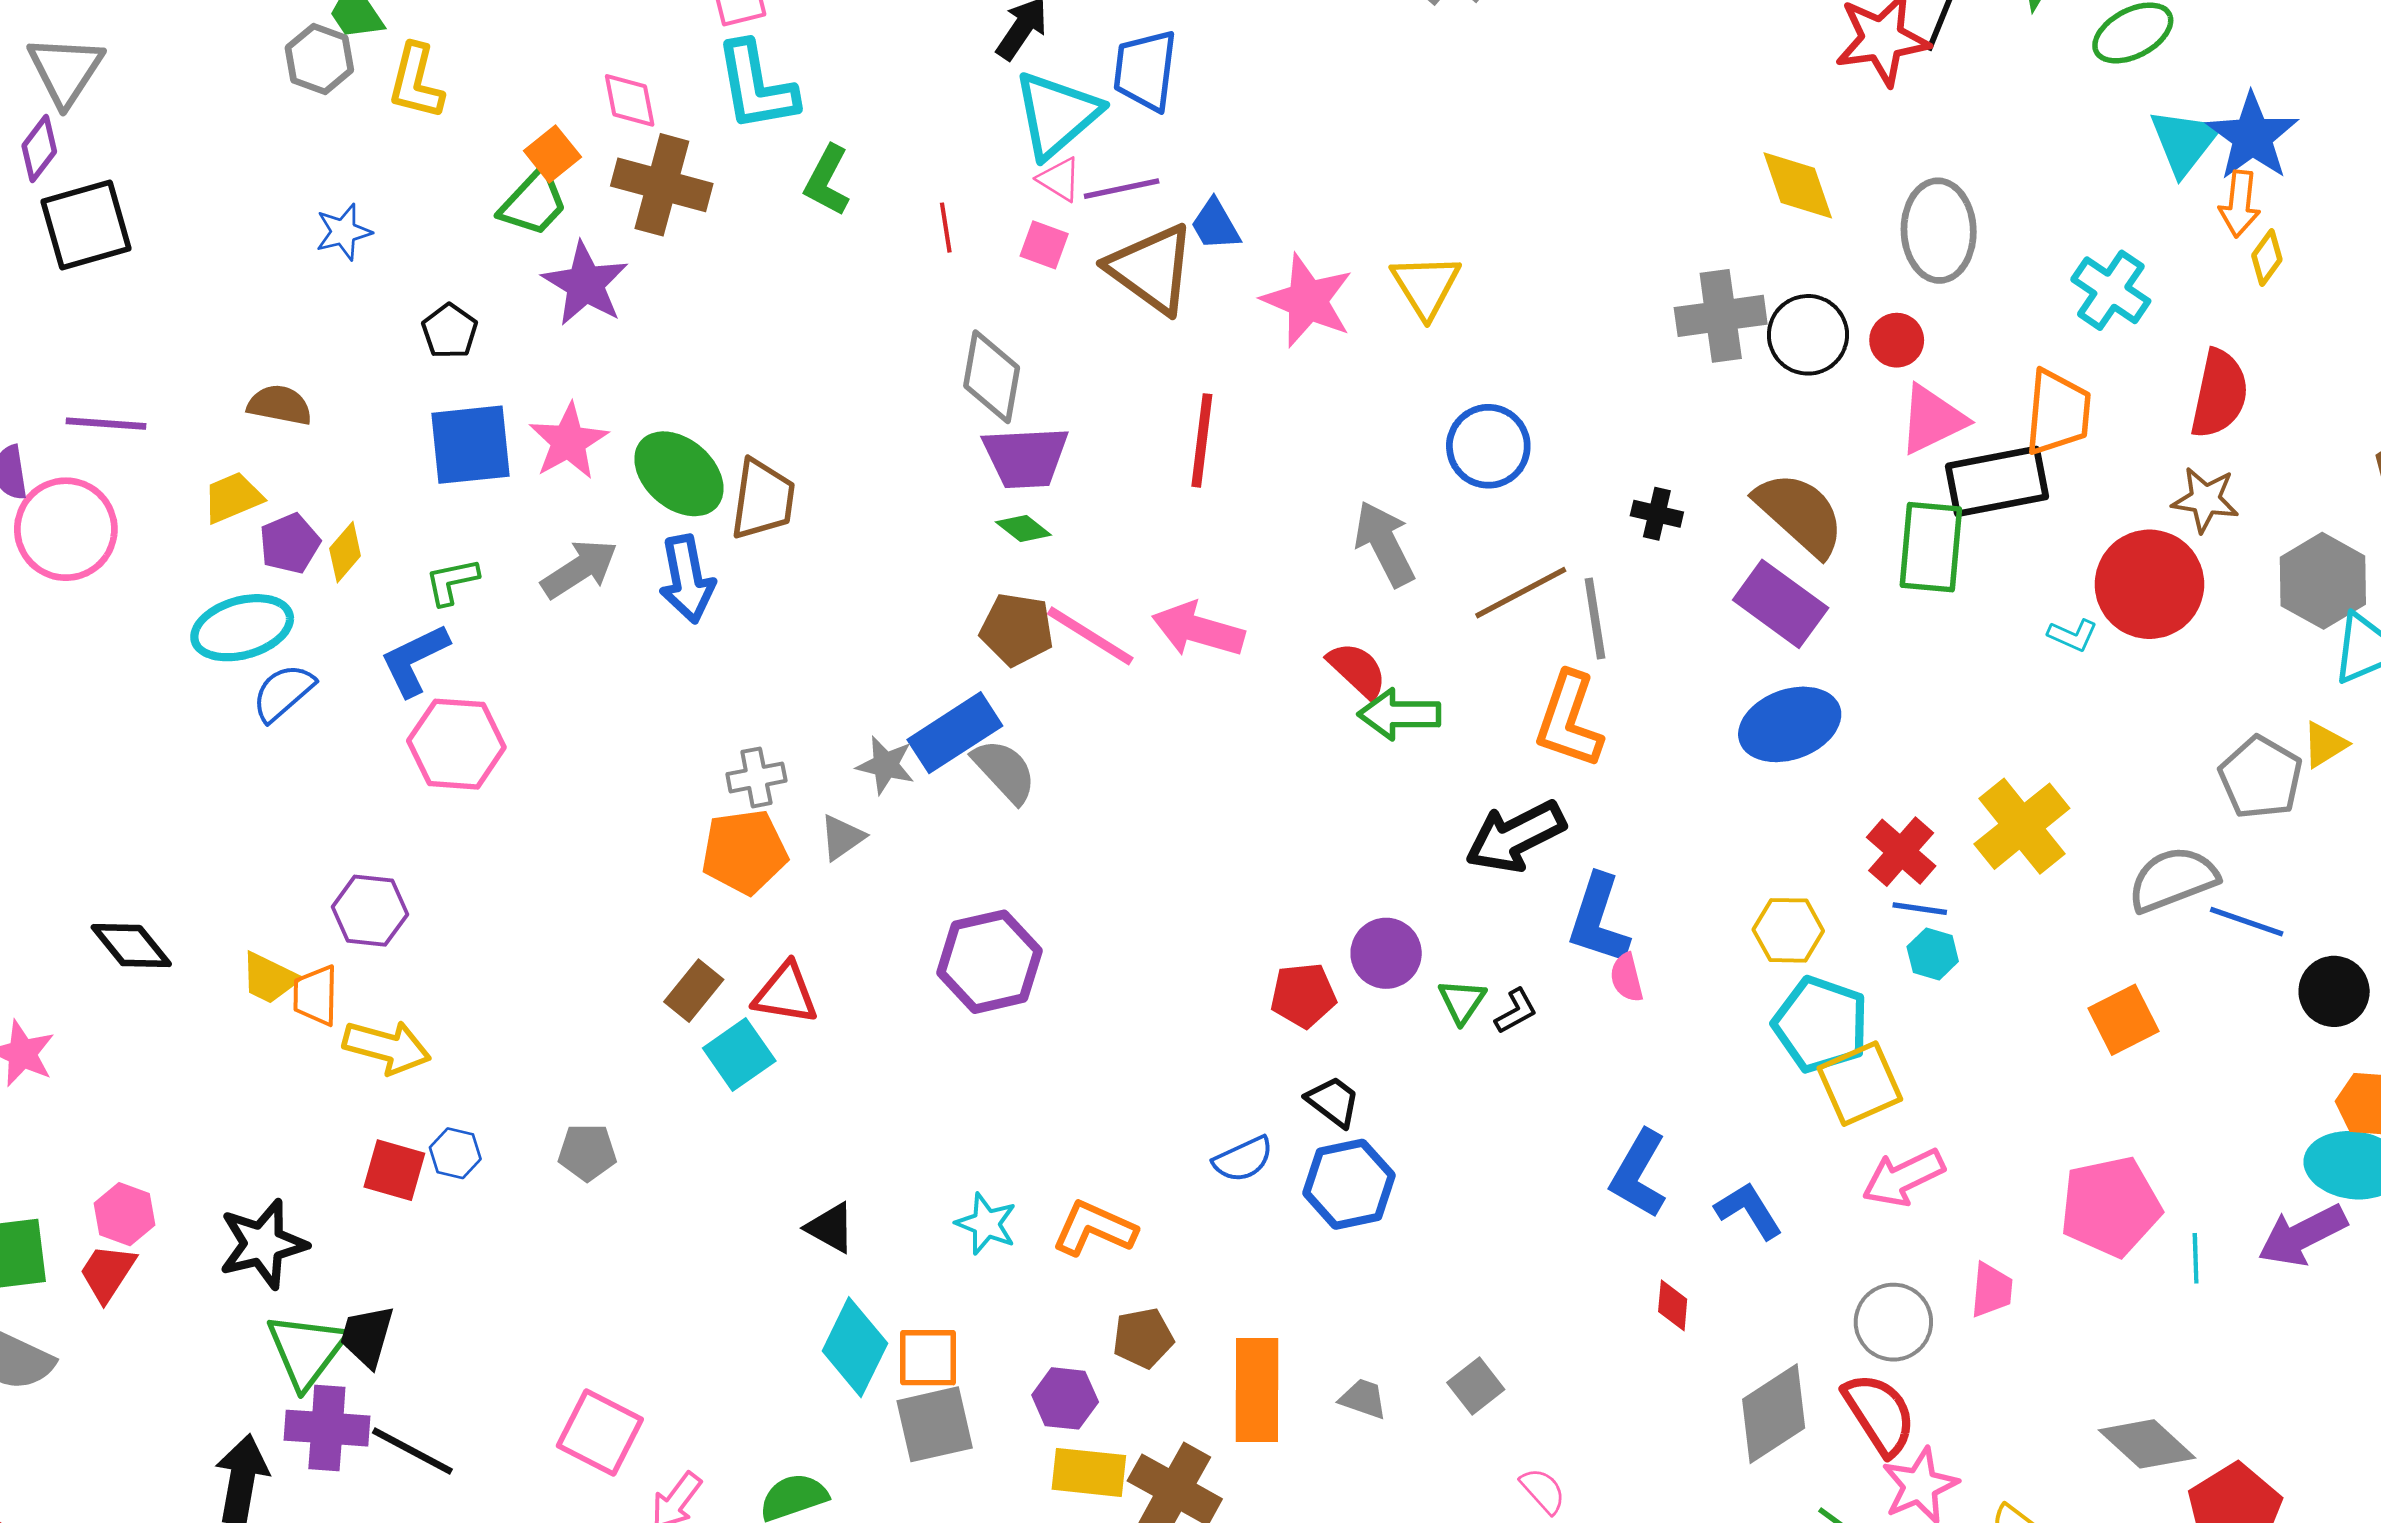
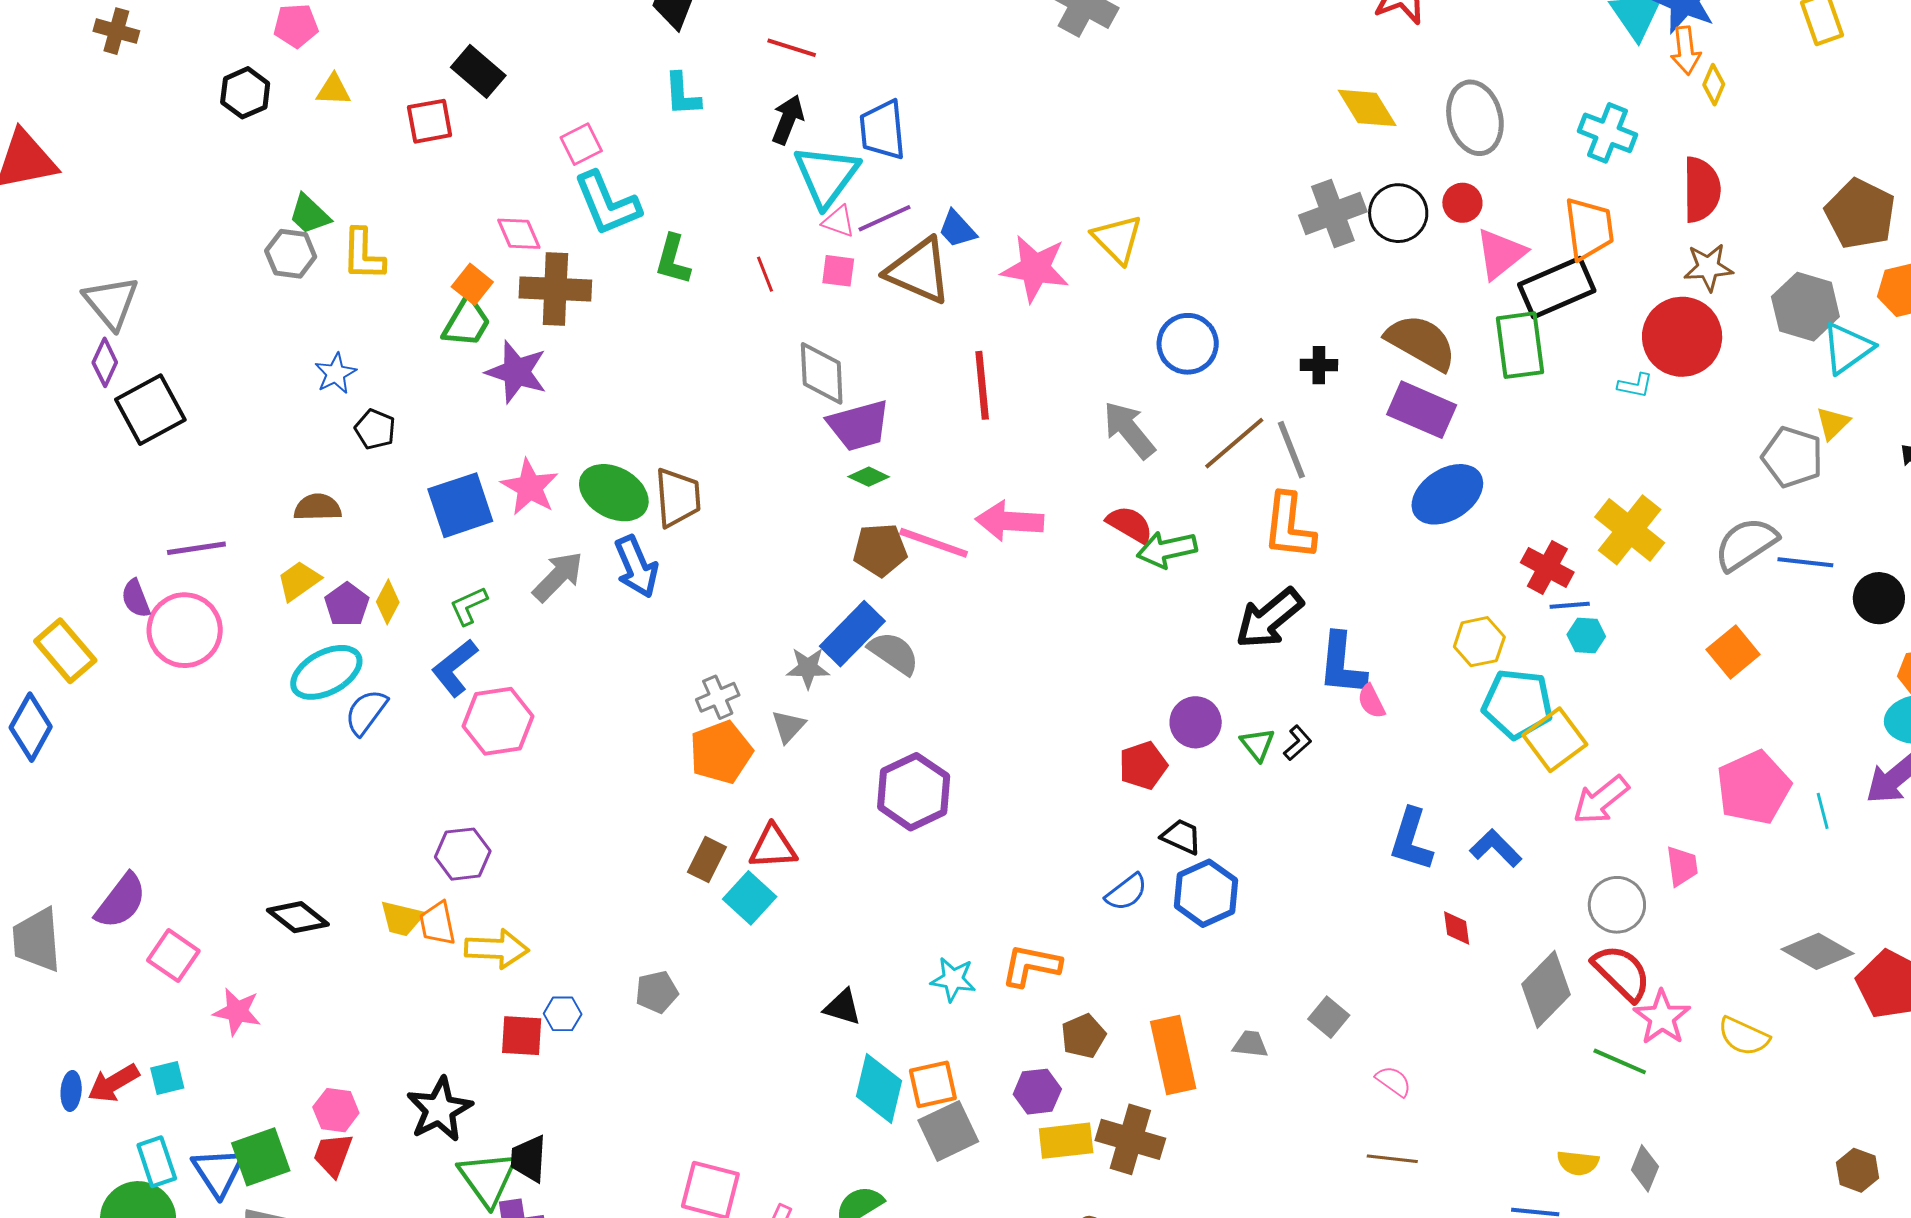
black pentagon: (450, 331) -> (375, 429), moved

